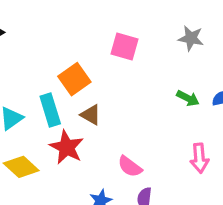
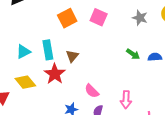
orange square: (74, 79) -> (67, 18), moved
brown triangle: (91, 115) -> (72, 56), turned 32
pink arrow: (199, 158) -> (126, 100), moved

